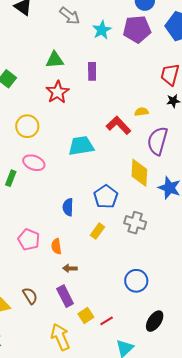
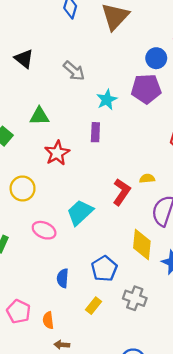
cyan star: (102, 30) -> (107, 100), moved
green triangle: (55, 60) -> (39, 116), moved
red L-shape: (119, 125) -> (122, 192), turned 75
cyan trapezoid: (81, 146) -> (80, 212), turned -36
pink ellipse: (34, 163) -> (44, 230), moved

